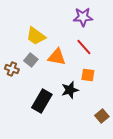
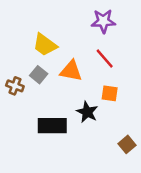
black star: (70, 90) -> (87, 112), turned -30
black rectangle: (42, 101) -> (52, 126), turned 60

